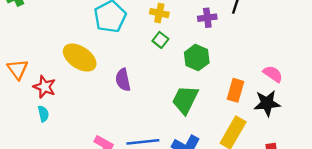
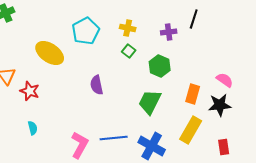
yellow ellipse: (80, 58) -> (50, 53), moved
cyan semicircle: (43, 114) -> (33, 128), moved

